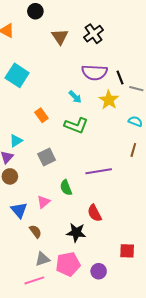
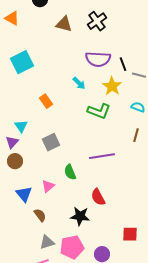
brown triangle: (60, 37) -> (64, 24), turned -42
cyan square: (17, 75) -> (22, 62), turned 30
green L-shape: (76, 125) -> (99, 111), moved
cyan triangle: (16, 141) -> (21, 126), turned -32

